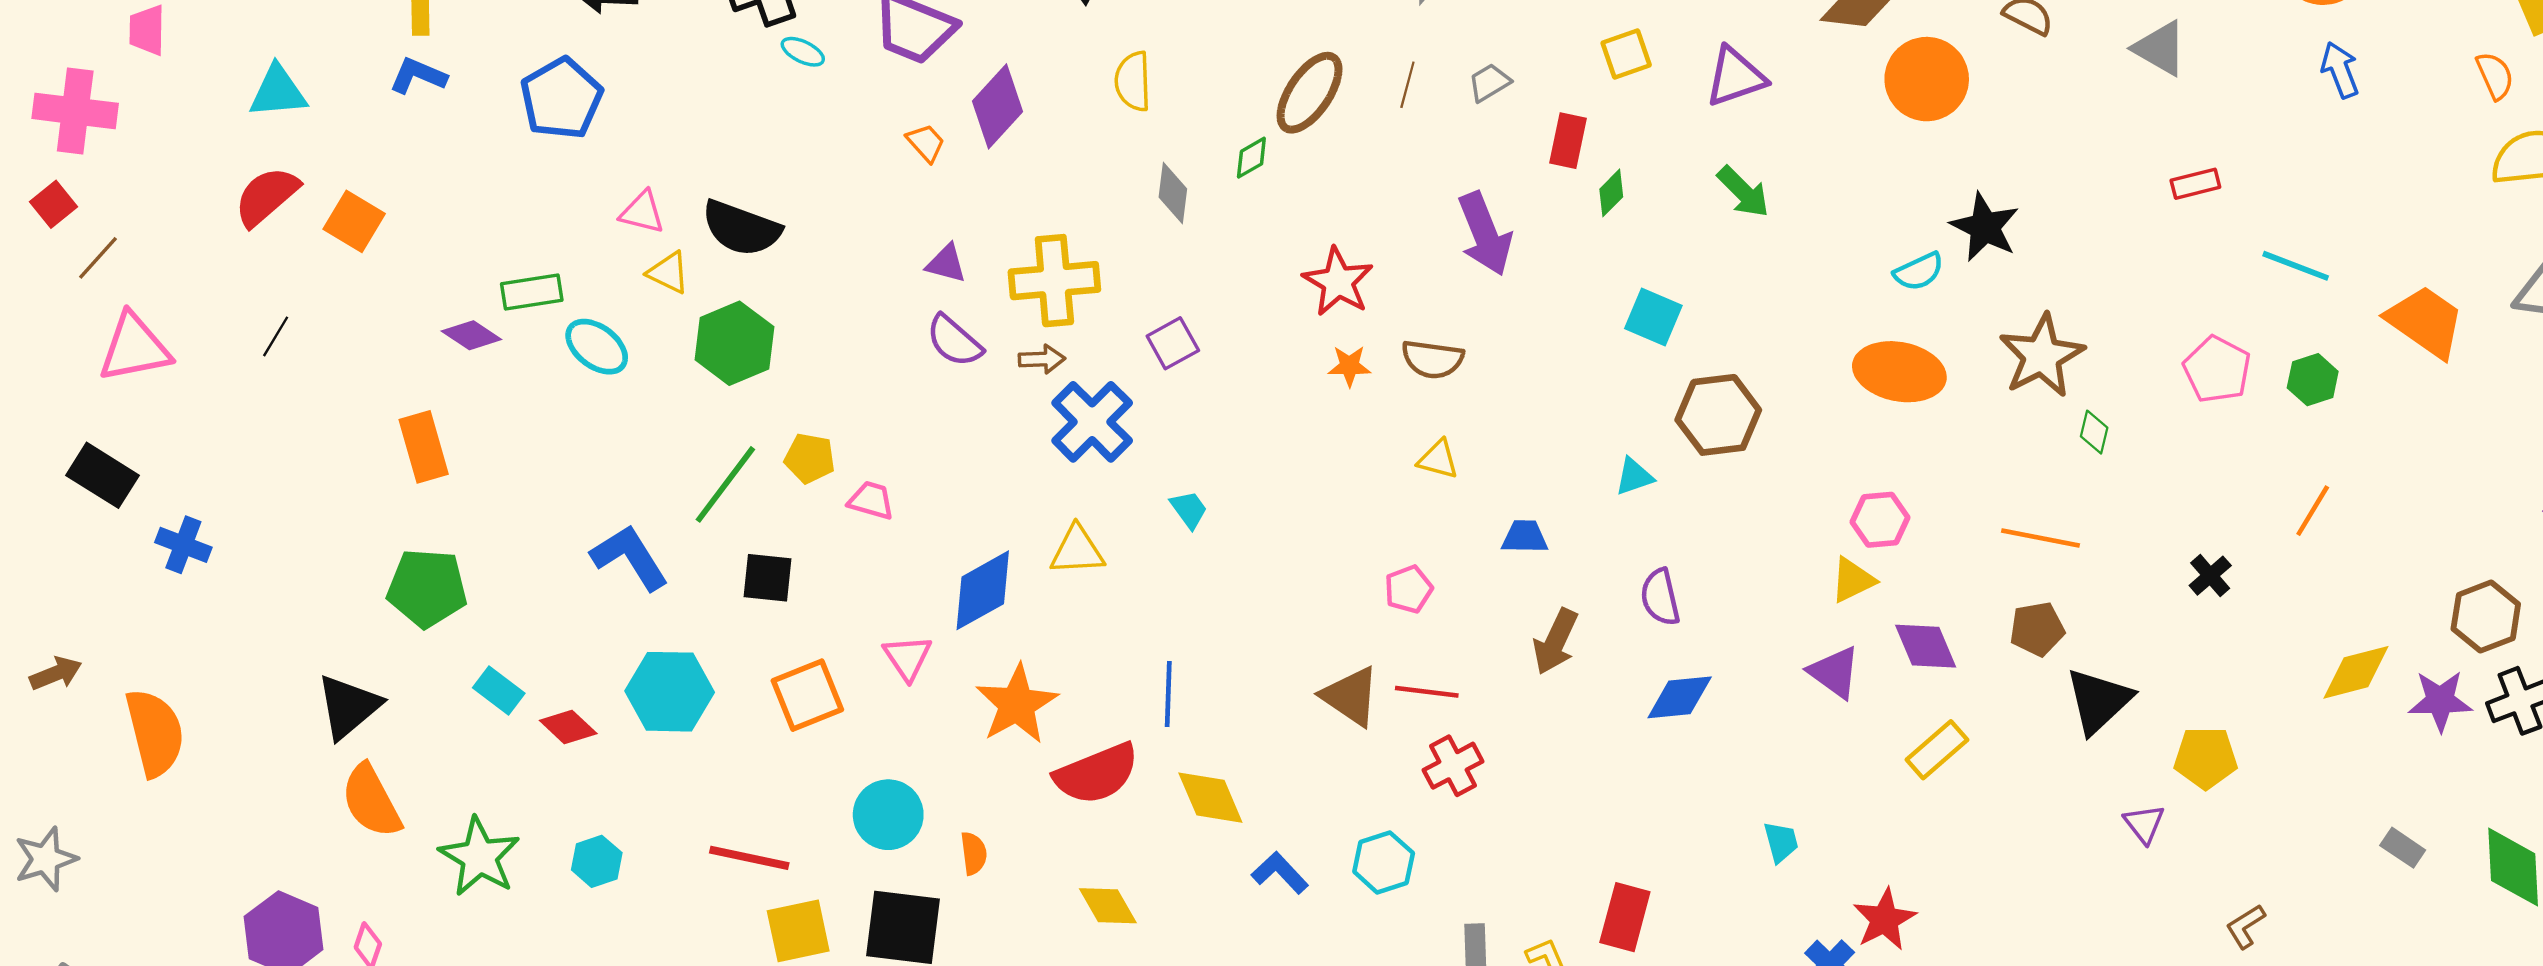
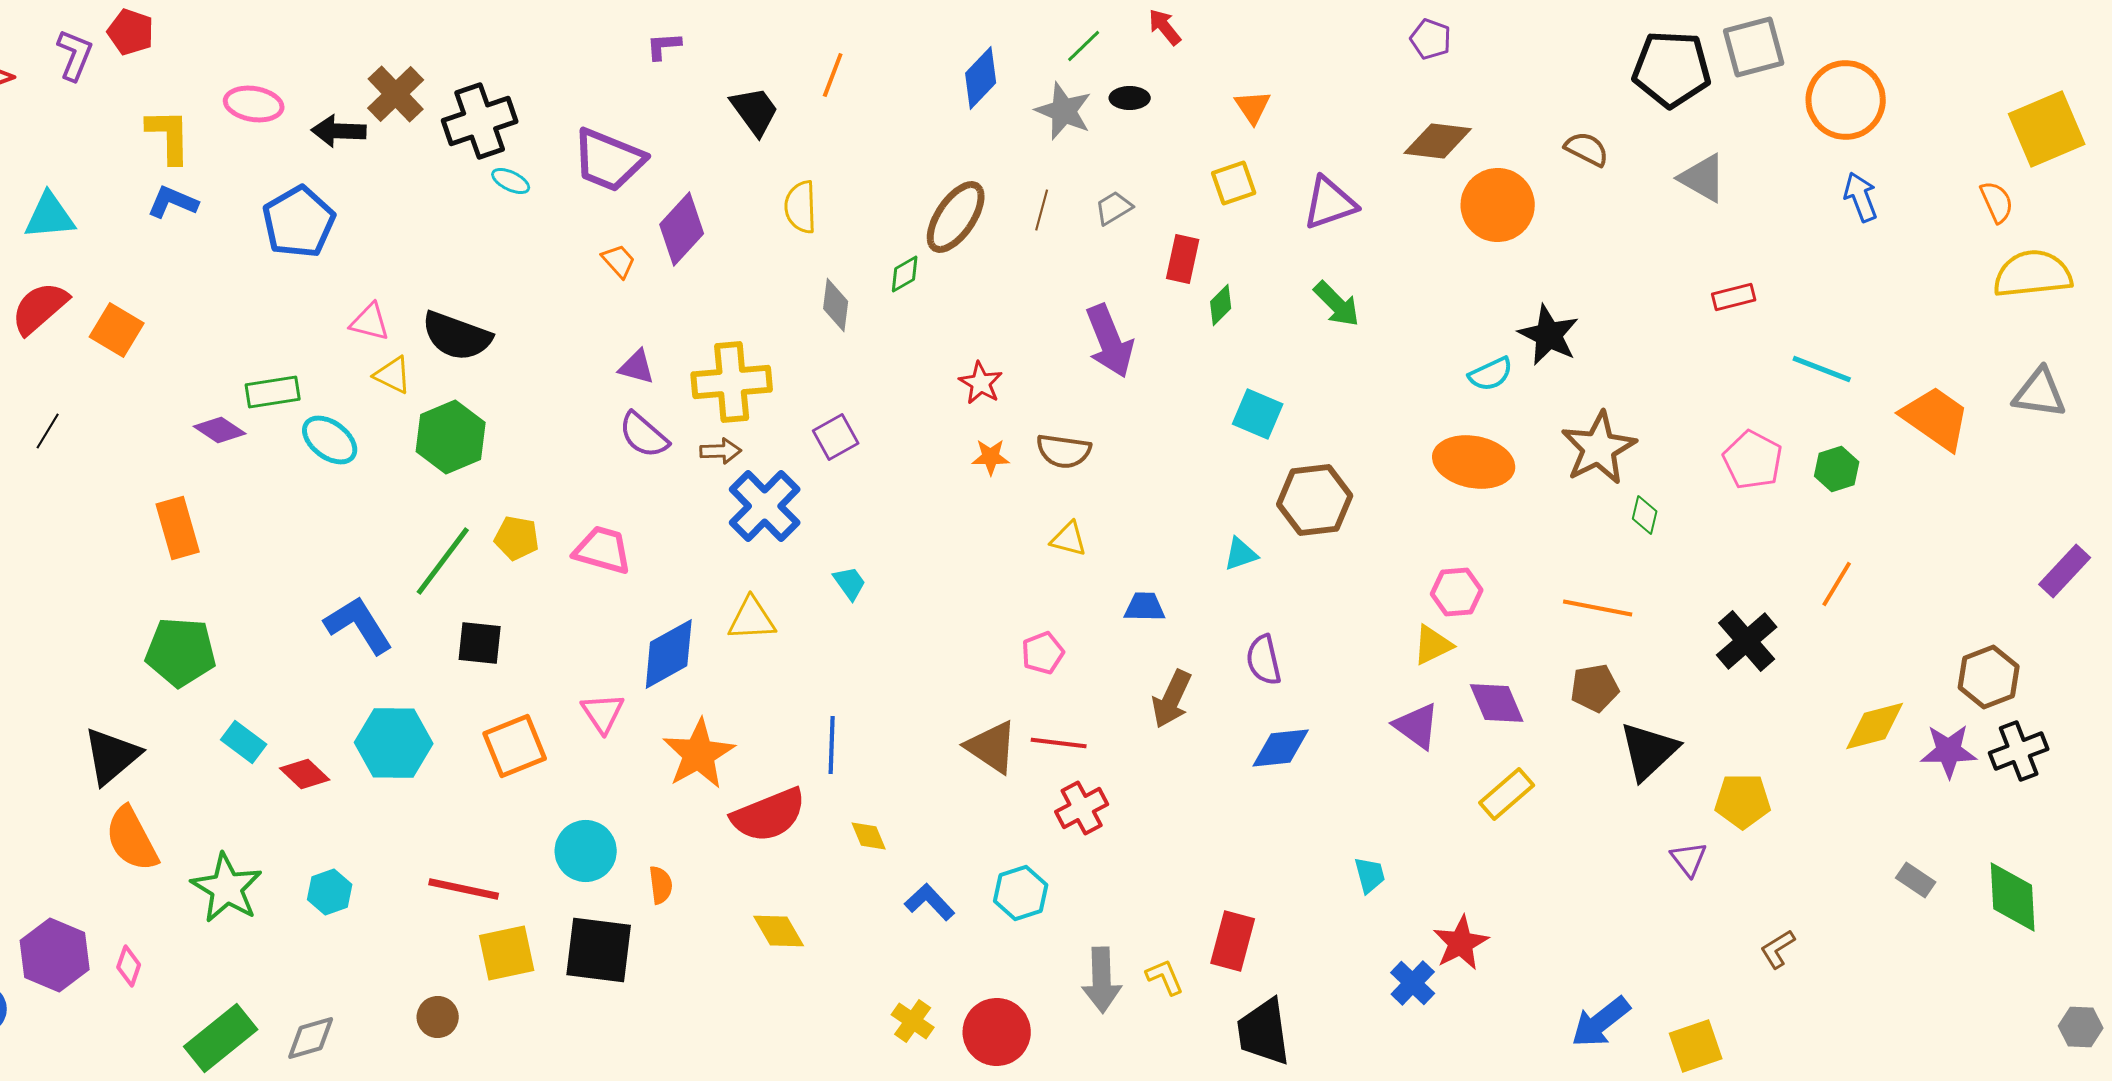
red star: (1338, 282) -> (981, 383), size x0.7
pink trapezoid: (871, 500) -> (603, 550), moved, size x1.4
black cross: (2210, 576) -> (1747, 641), size x1.6
yellow diamond: (1210, 798) -> (869, 836), size x0.6

